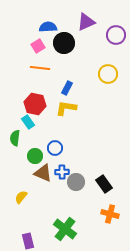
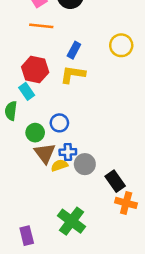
yellow circle: (108, 74) -> (121, 45), moved
brown triangle: (43, 173) -> (45, 153), turned 30
black rectangle: (104, 184) -> (115, 181), moved
yellow semicircle: (21, 197) -> (59, 165), moved, turned 32

